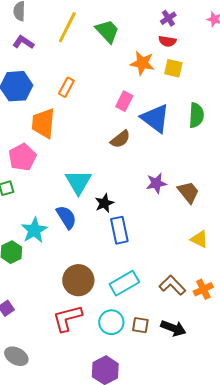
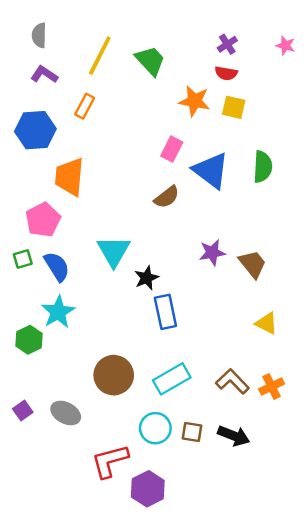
orange rectangle: (66, 87) -> (85, 106), moved
blue semicircle: (66, 217) -> (57, 266), moved
red L-shape: (67, 318) -> (110, 461), moved
gray ellipse: (16, 356) -> (66, 413), moved

